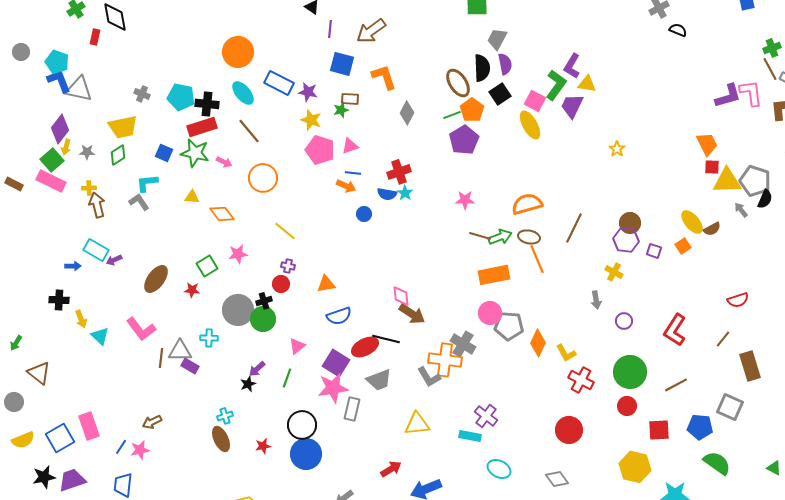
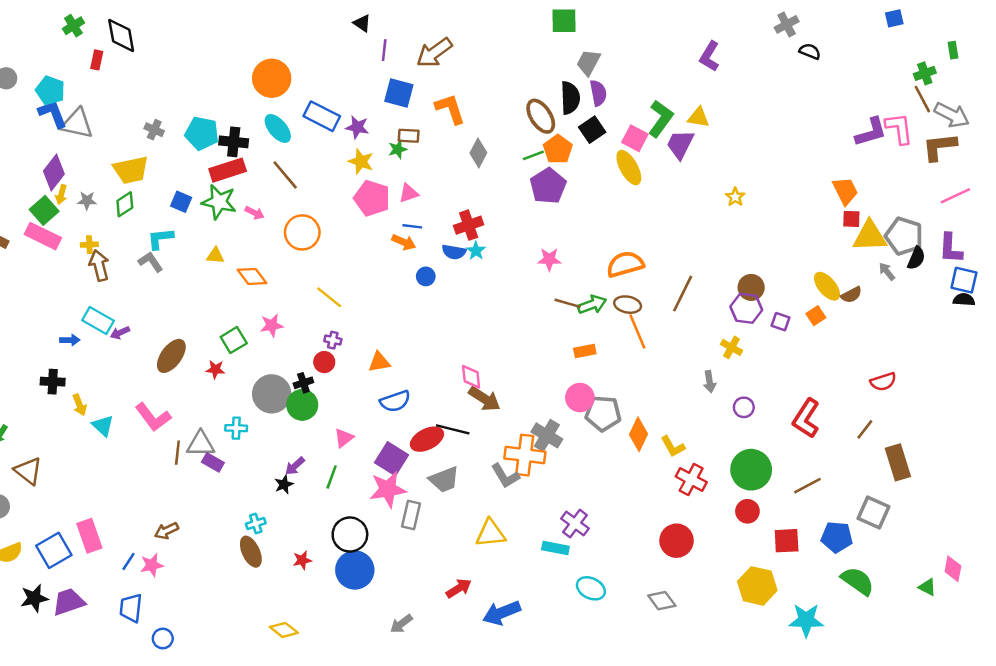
purple L-shape: (572, 66) -> (710, 56), moved
orange rectangle: (494, 275) -> (585, 351), size x0.6

